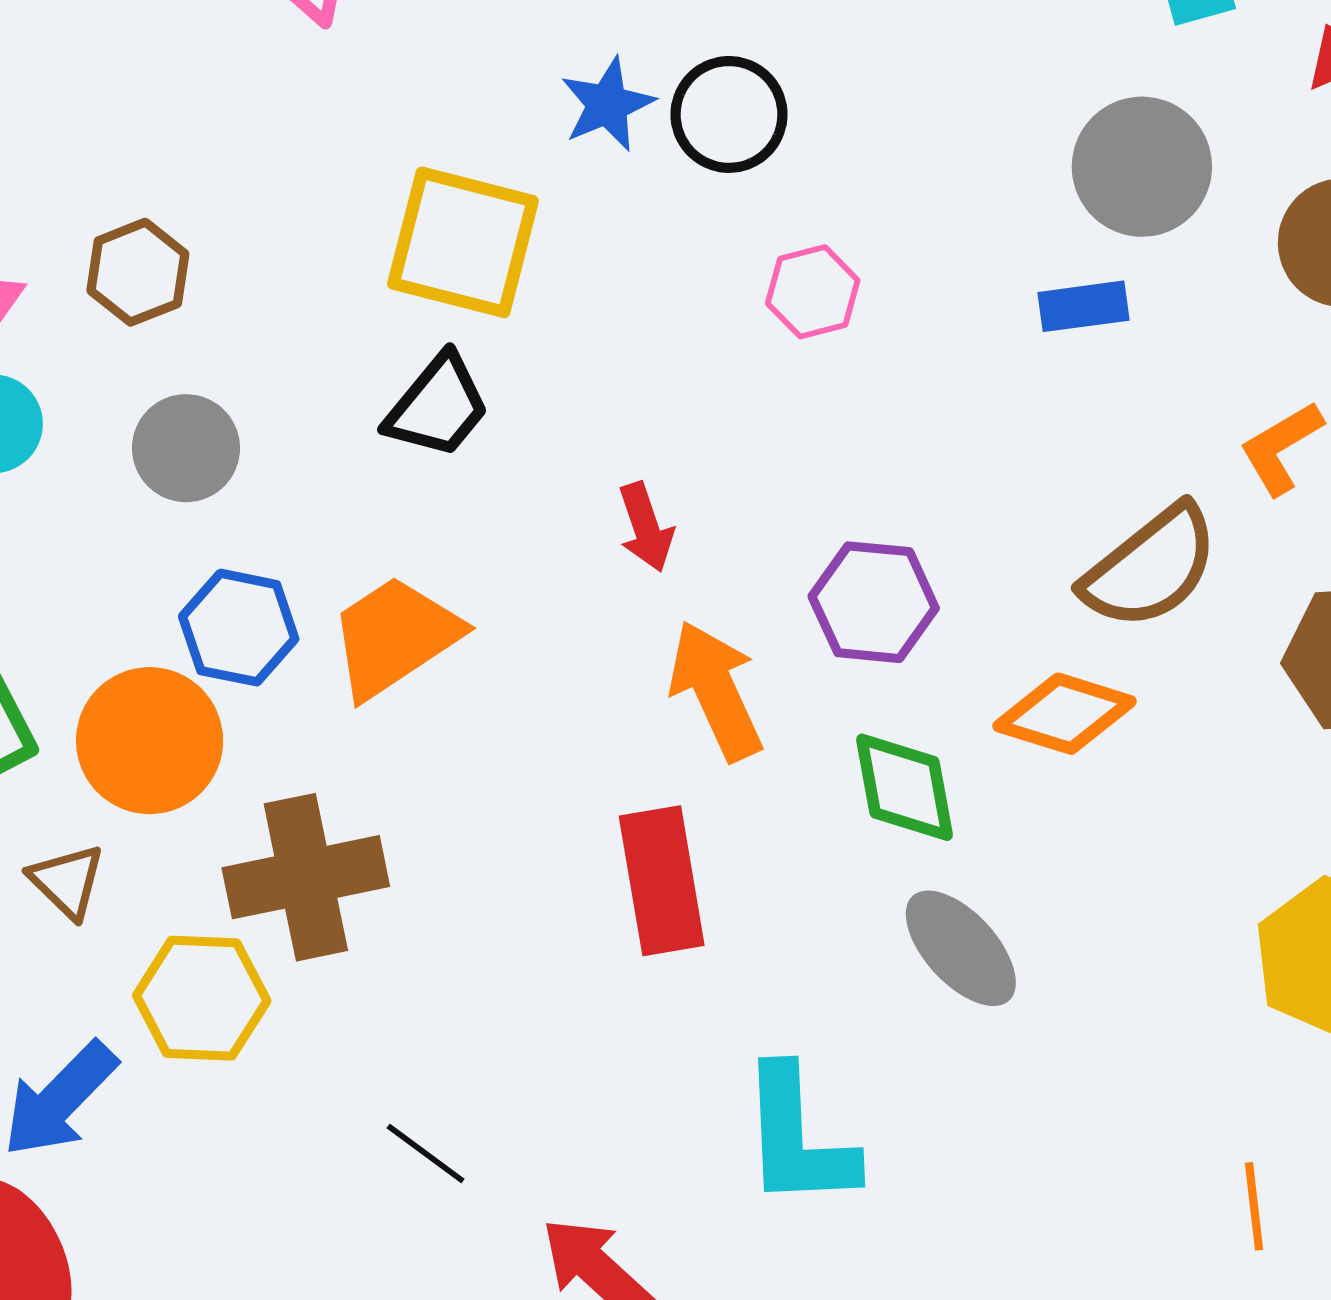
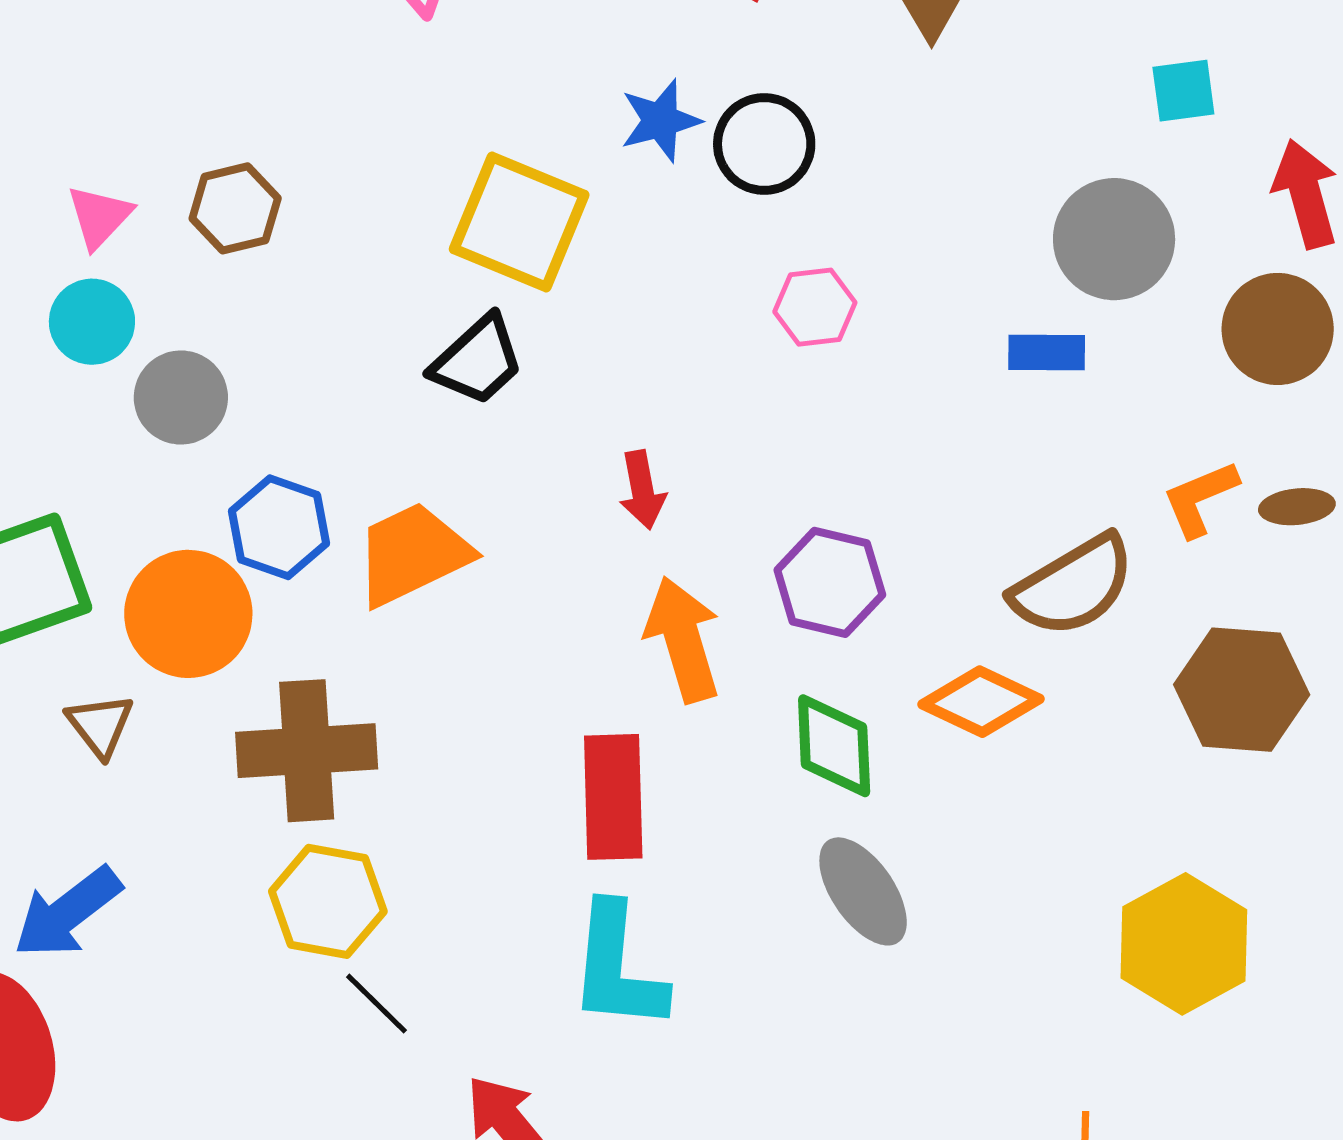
gray circle: (186, 448) -> (181, 397), moved
yellow hexagon: (202, 998) -> (328, 901), moved
cyan L-shape: (798, 1138) -> (617, 967), moved

